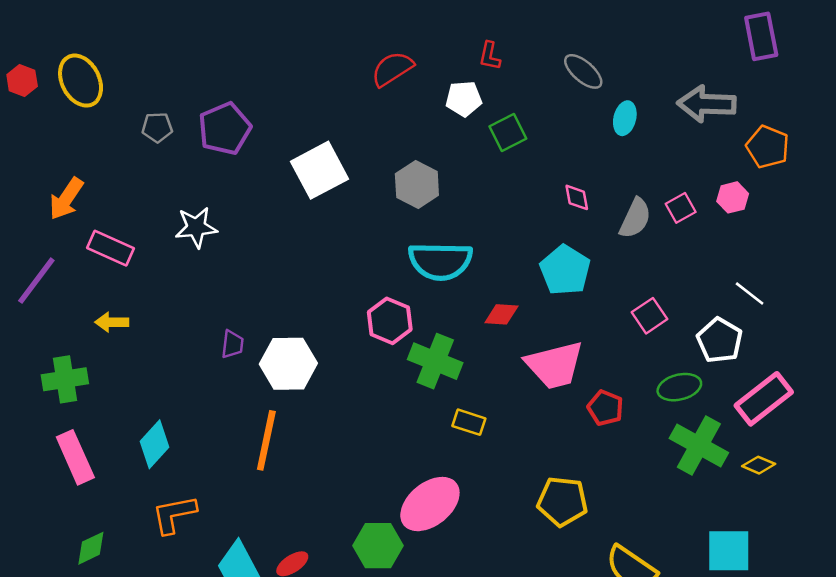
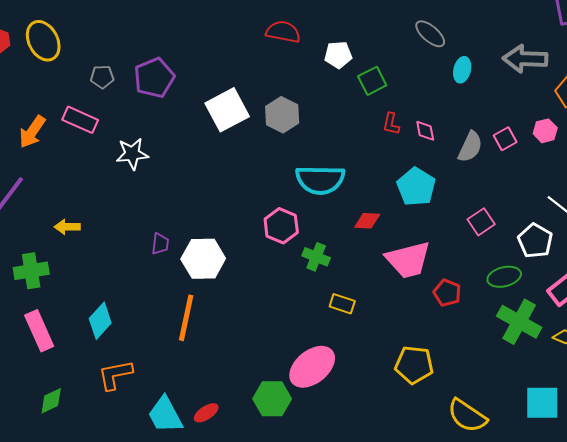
red L-shape: (490, 56) -> (391, 124), moved
red semicircle: (392, 69) -> (283, 32), turned 44
gray hexagon: (417, 184) -> (282, 115), moved
pink rectangle: (110, 248) -> (80, 120), moved
green cross: (435, 361) -> (316, 257), size x0.7

